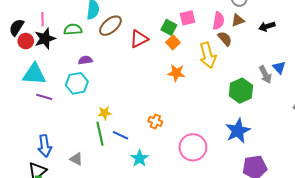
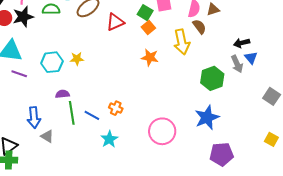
black arrow: (267, 26) -> (242, 43), moved
purple semicircle: (85, 60) -> (63, 94), moved
yellow star: (105, 113) -> (77, 59), moved
orange cross: (155, 121) -> (116, 108), moved
blue arrow: (45, 146) -> (34, 118), moved

